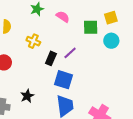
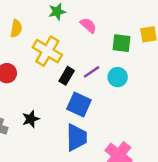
yellow cross: (33, 41) -> (47, 51), size x1.6
cyan circle: (111, 41) -> (118, 77), moved

